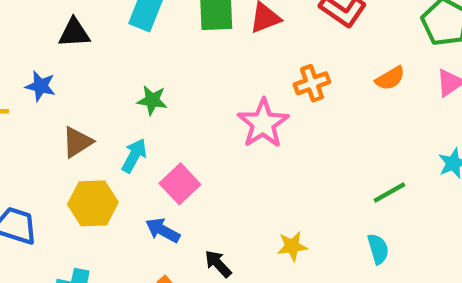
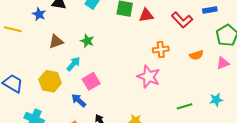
blue star: (40, 86) -> (39, 14), moved
pink star: (263, 123) -> (149, 77), moved, turned -30
brown triangle: (77, 142) -> (56, 42), moved

